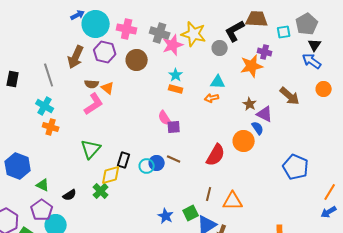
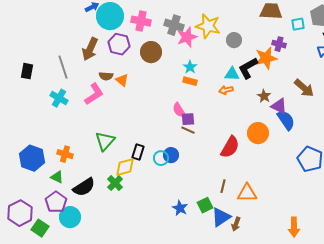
black L-shape: (235, 31) -> (248, 68), moved
pink L-shape: (94, 104) -> (94, 94), moved
orange cross: (51, 127) -> (65, 154), moved
blue semicircle: (258, 128) -> (286, 120), moved, size x1.5
brown line: (174, 159) -> (188, 130), moved
black semicircle: (70, 195) -> (84, 187), size x1.6

